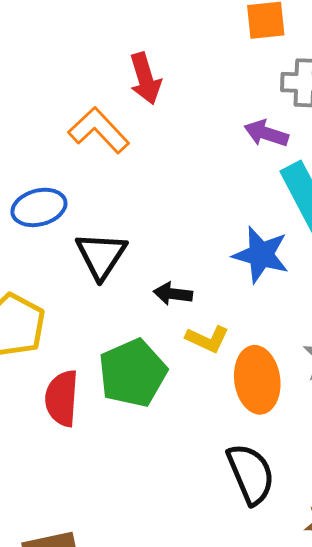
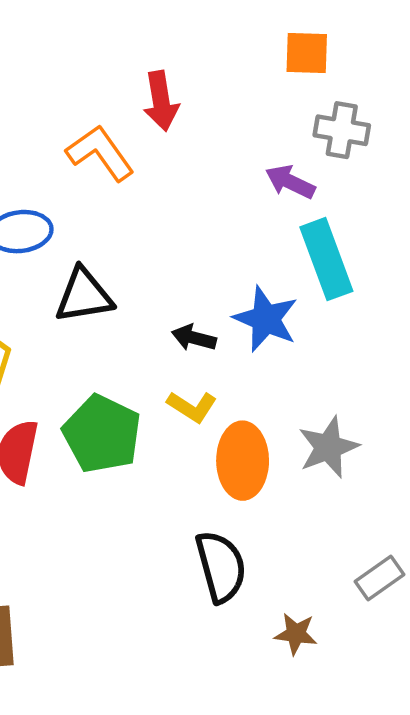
black triangle: (101, 255) -> (84, 296), turned 40
black arrow: (173, 294) -> (194, 338), moved
green pentagon: (133, 373) -> (102, 434), turned -30

